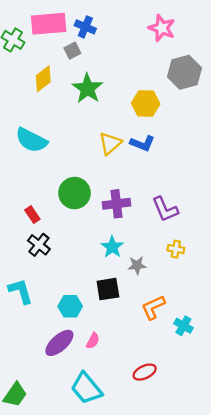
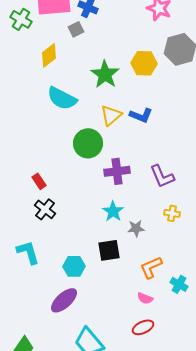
green star: (87, 88) -> (105, 74), moved
yellow hexagon: (146, 104) -> (144, 63), moved
cyan semicircle: (31, 140) -> (62, 98), moved
green circle: (74, 193) -> (88, 143), moved
pink semicircle: (93, 341) -> (145, 298), moved, turned 84

